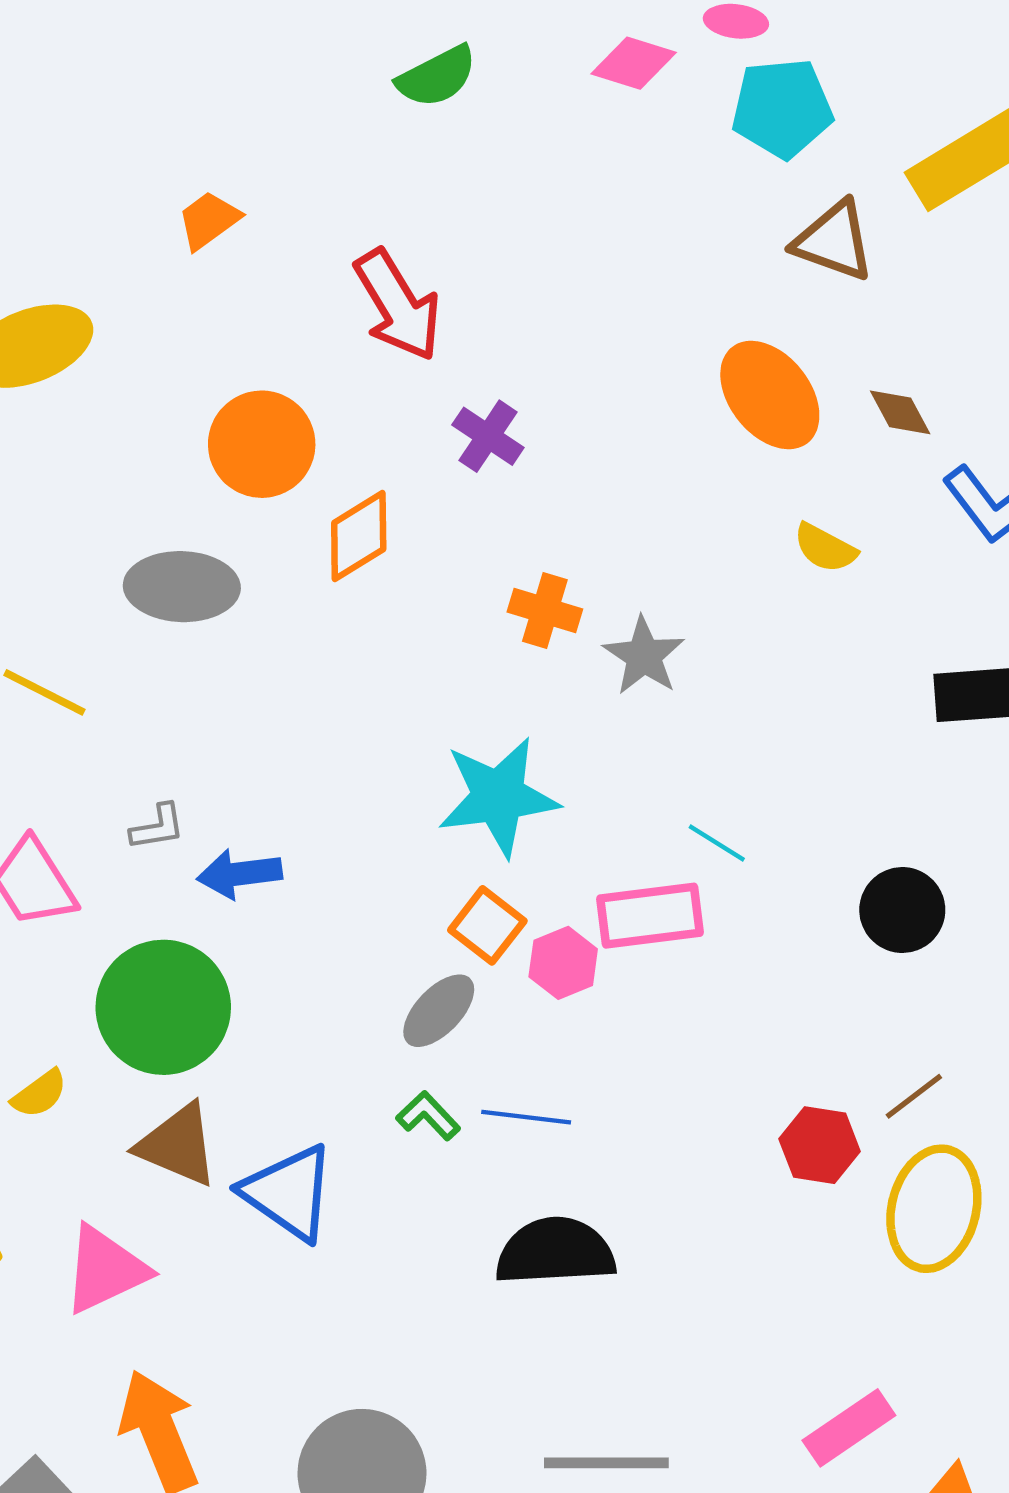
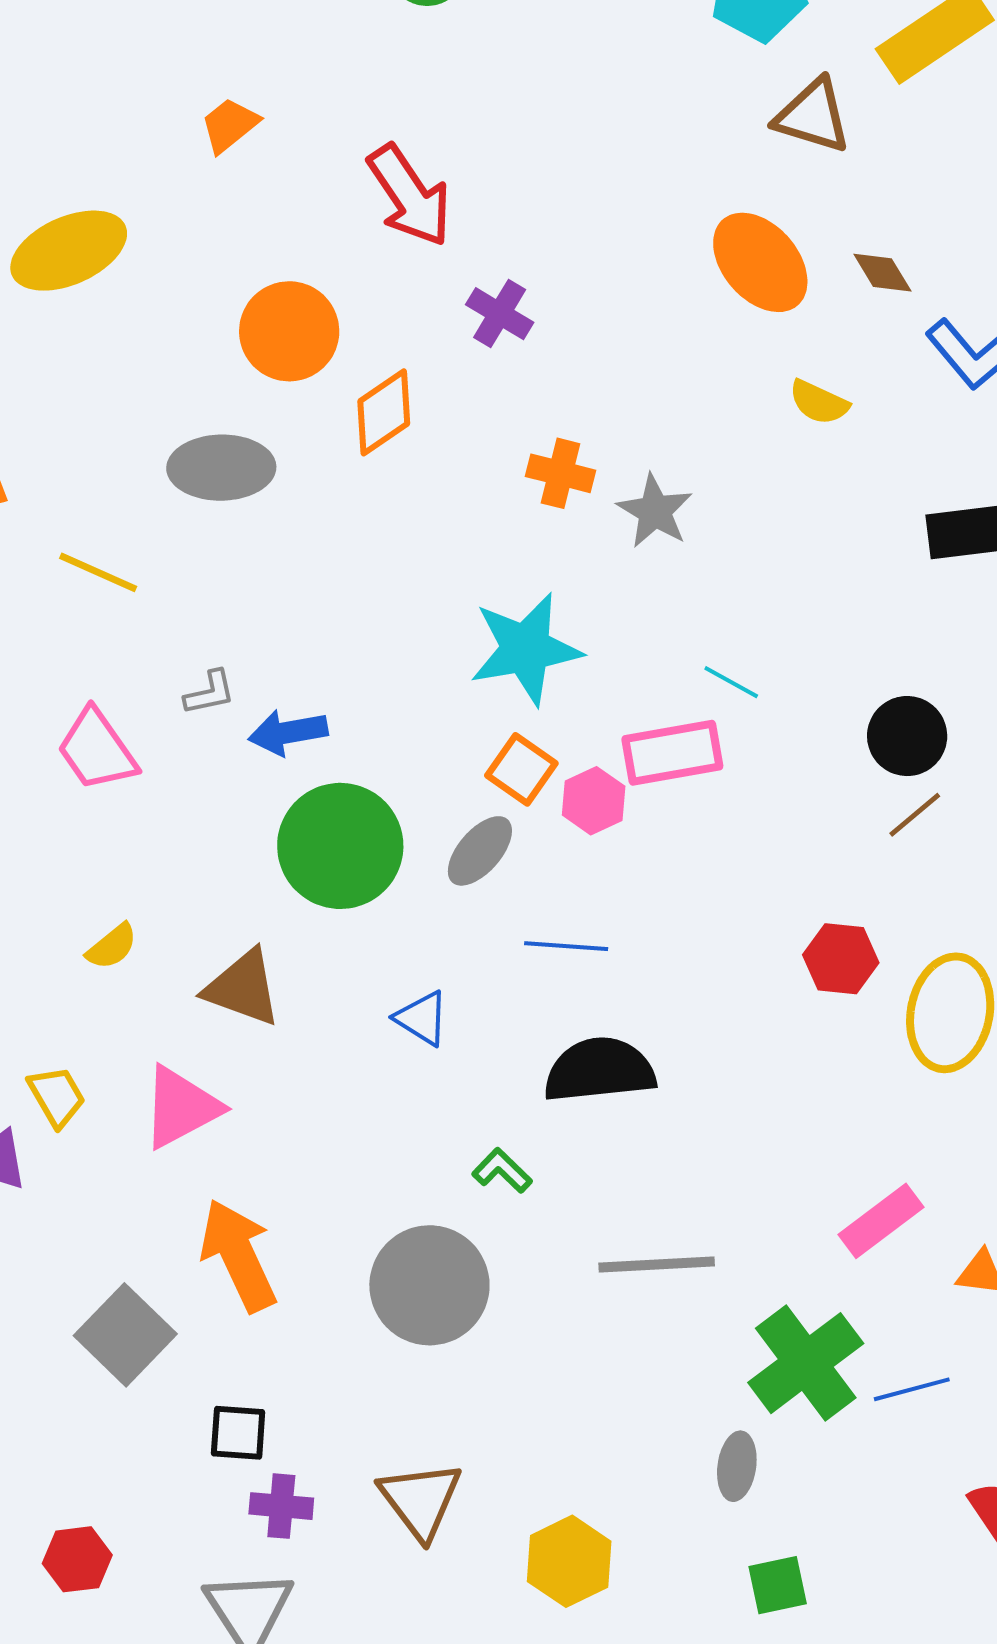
green circle: (163, 1007) -> (340, 846), moved
brown line: (914, 1096) -> (915, 815), moved
green L-shape: (428, 1116) -> (502, 1171), moved
blue triangle: (289, 1193) -> (422, 1018), moved, size x0.6

